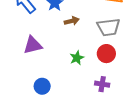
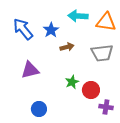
red circle: (106, 54) -> (91, 90), moved
purple cross: (102, 84) -> (106, 107), moved

